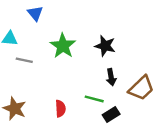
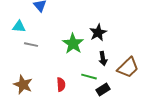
green star: (63, 46) -> (73, 44), moved
black star: (105, 46) -> (98, 33), turned 30

